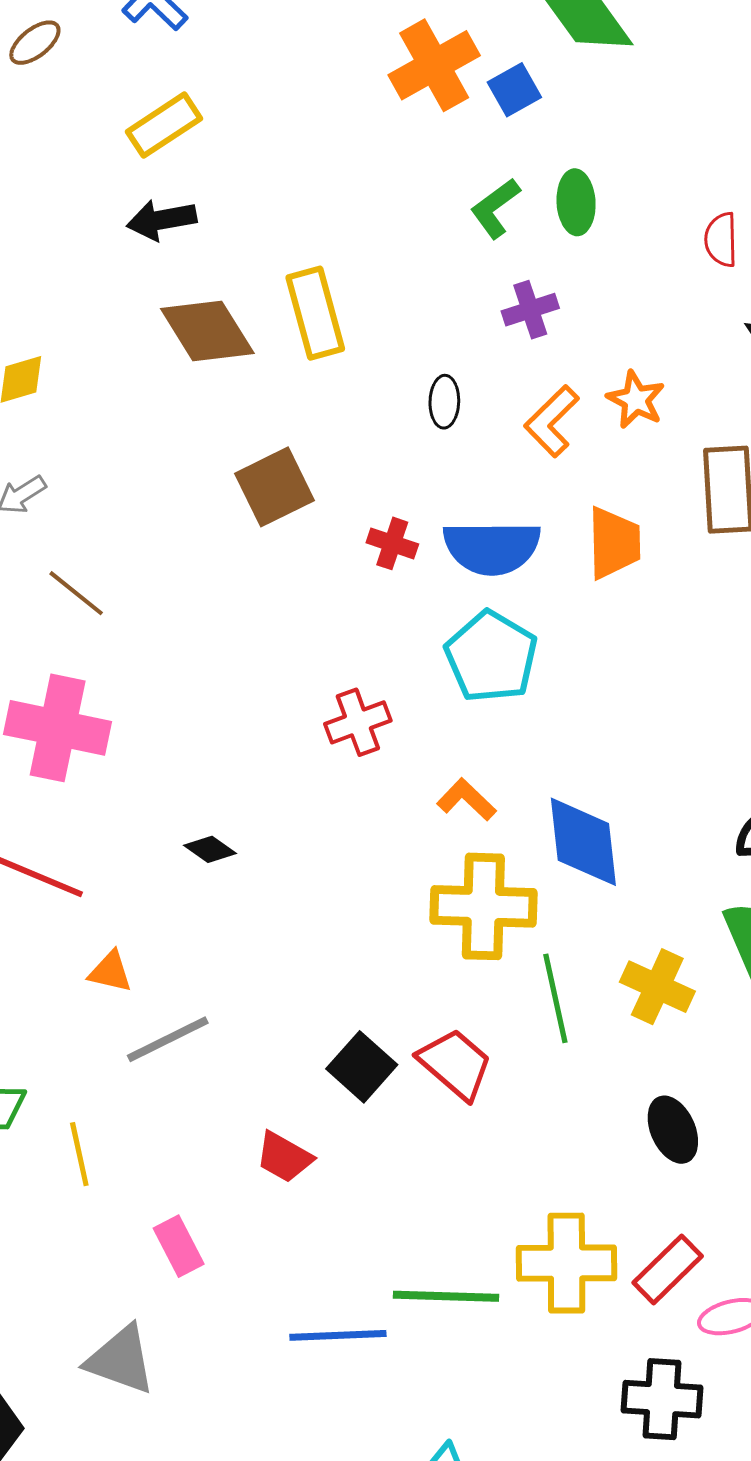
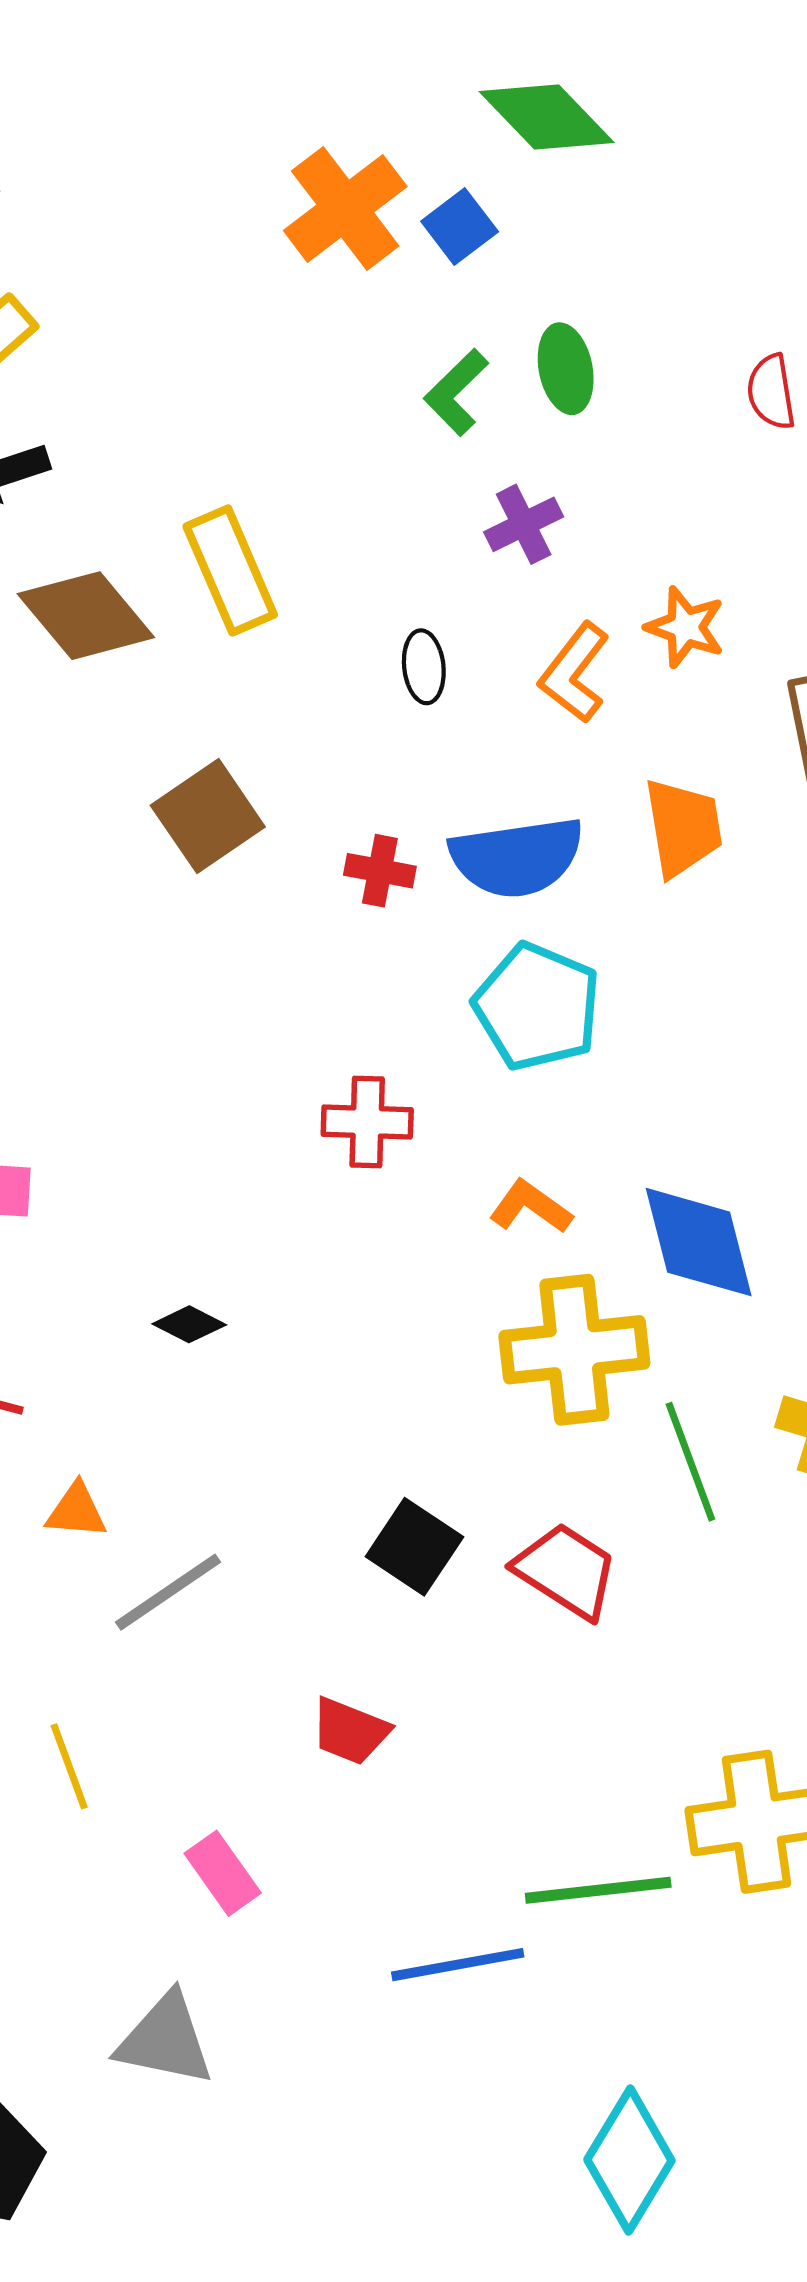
red cross: (358, 722) -> (367, 1122), turned 30
black square: (362, 1067) -> (414, 1547), moved

